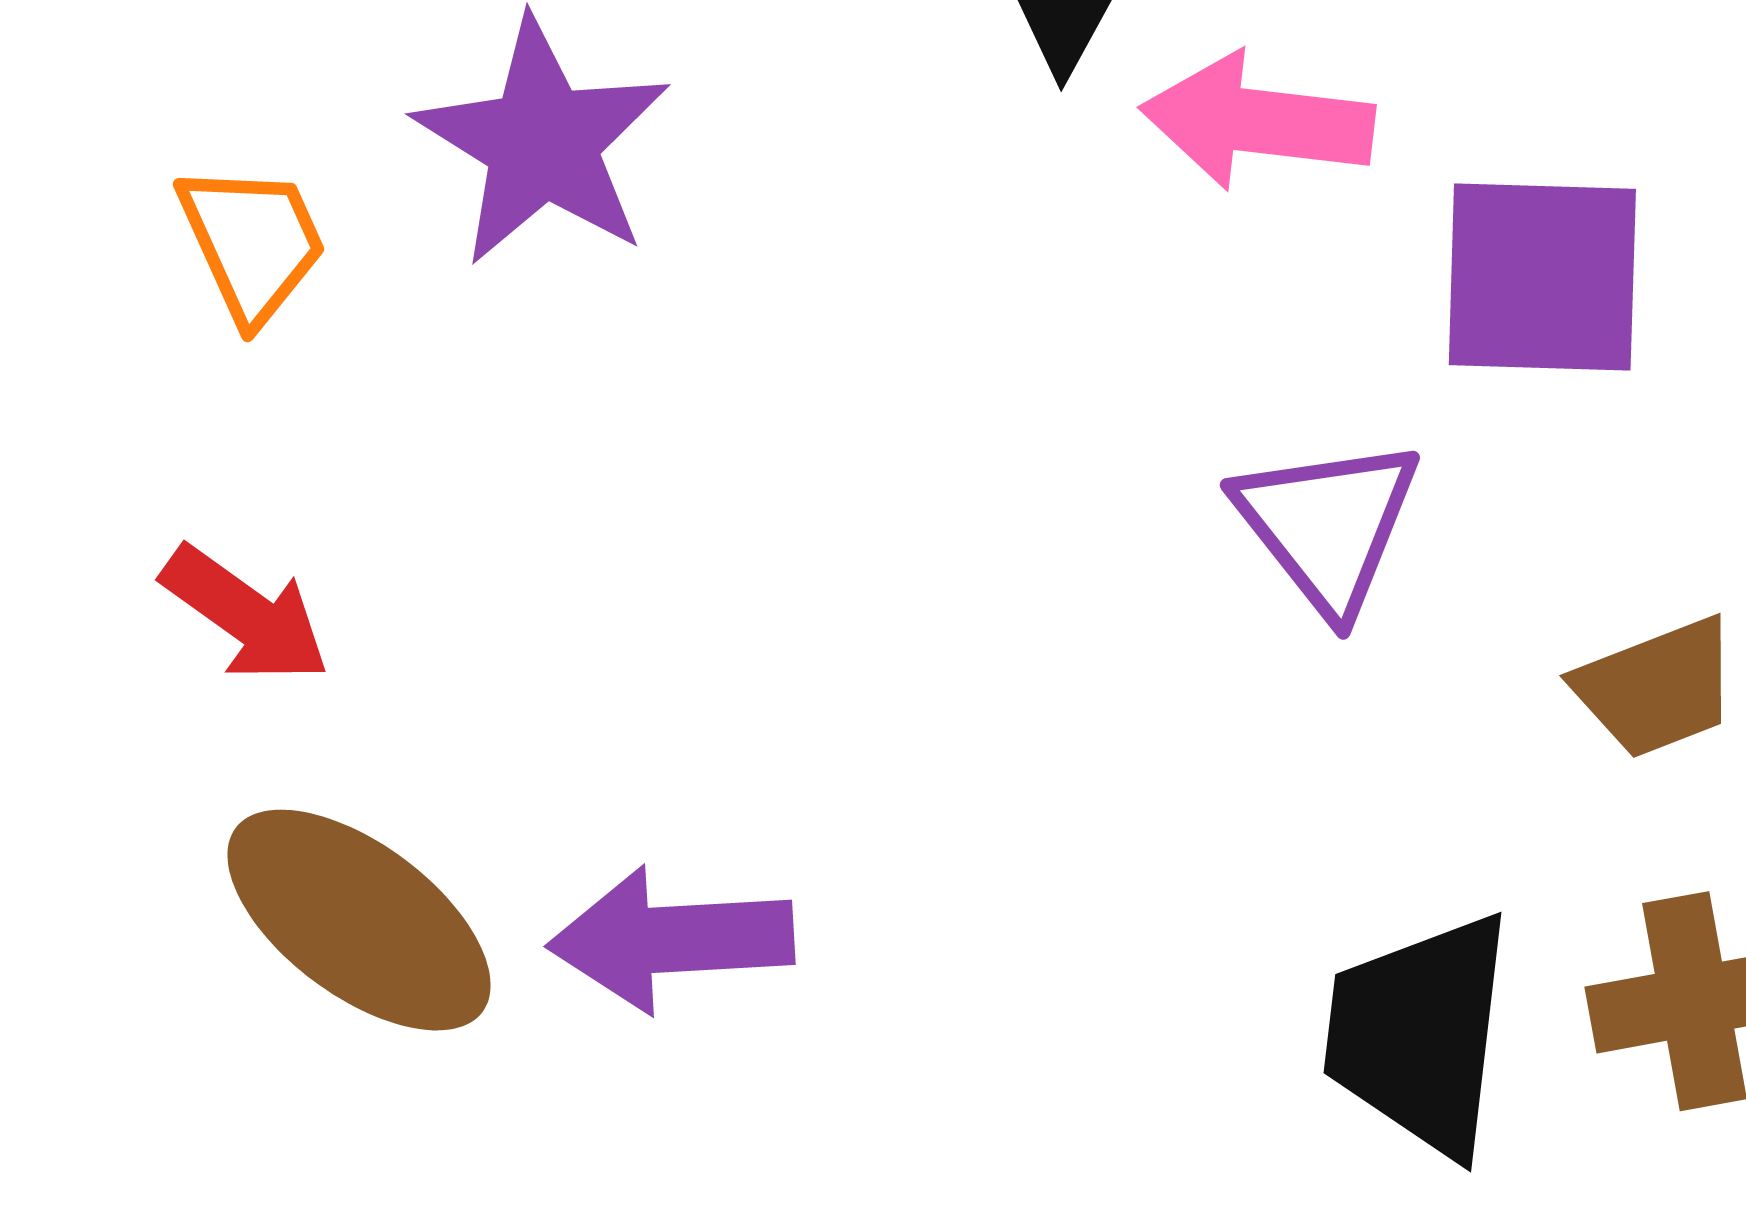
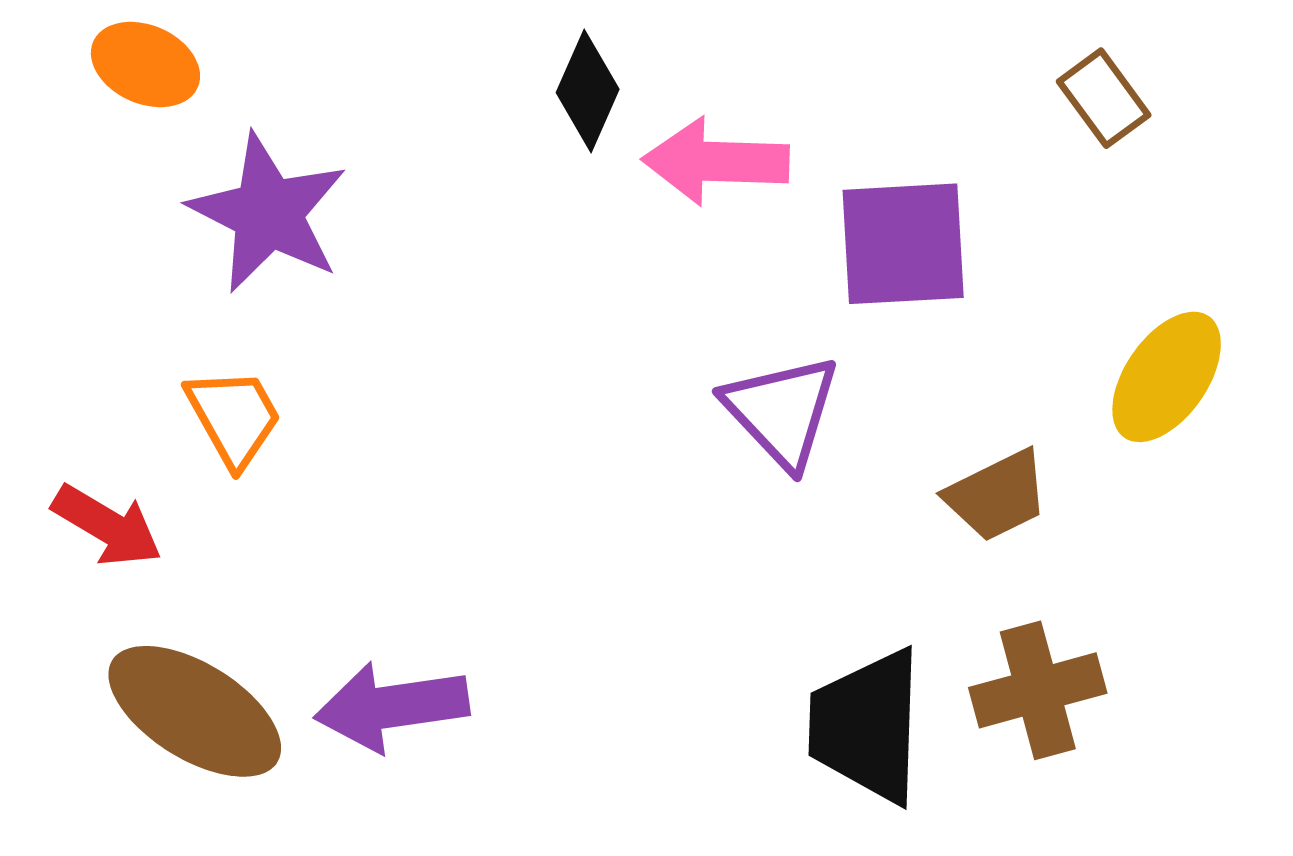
orange trapezoid: (252, 243) -> (234, 417), moved

